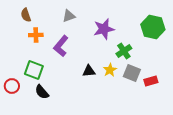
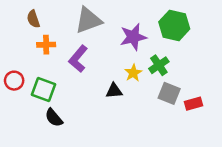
gray triangle: (69, 16) -> (88, 20), size x1.6
green hexagon: (153, 27) -> (174, 25), moved
yellow star: (110, 70) -> (133, 73), moved
red circle: (12, 86) -> (14, 81), moved

